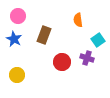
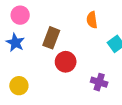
purple cross: (87, 58) -> (99, 82), moved
red circle: (62, 62) -> (66, 62), moved

